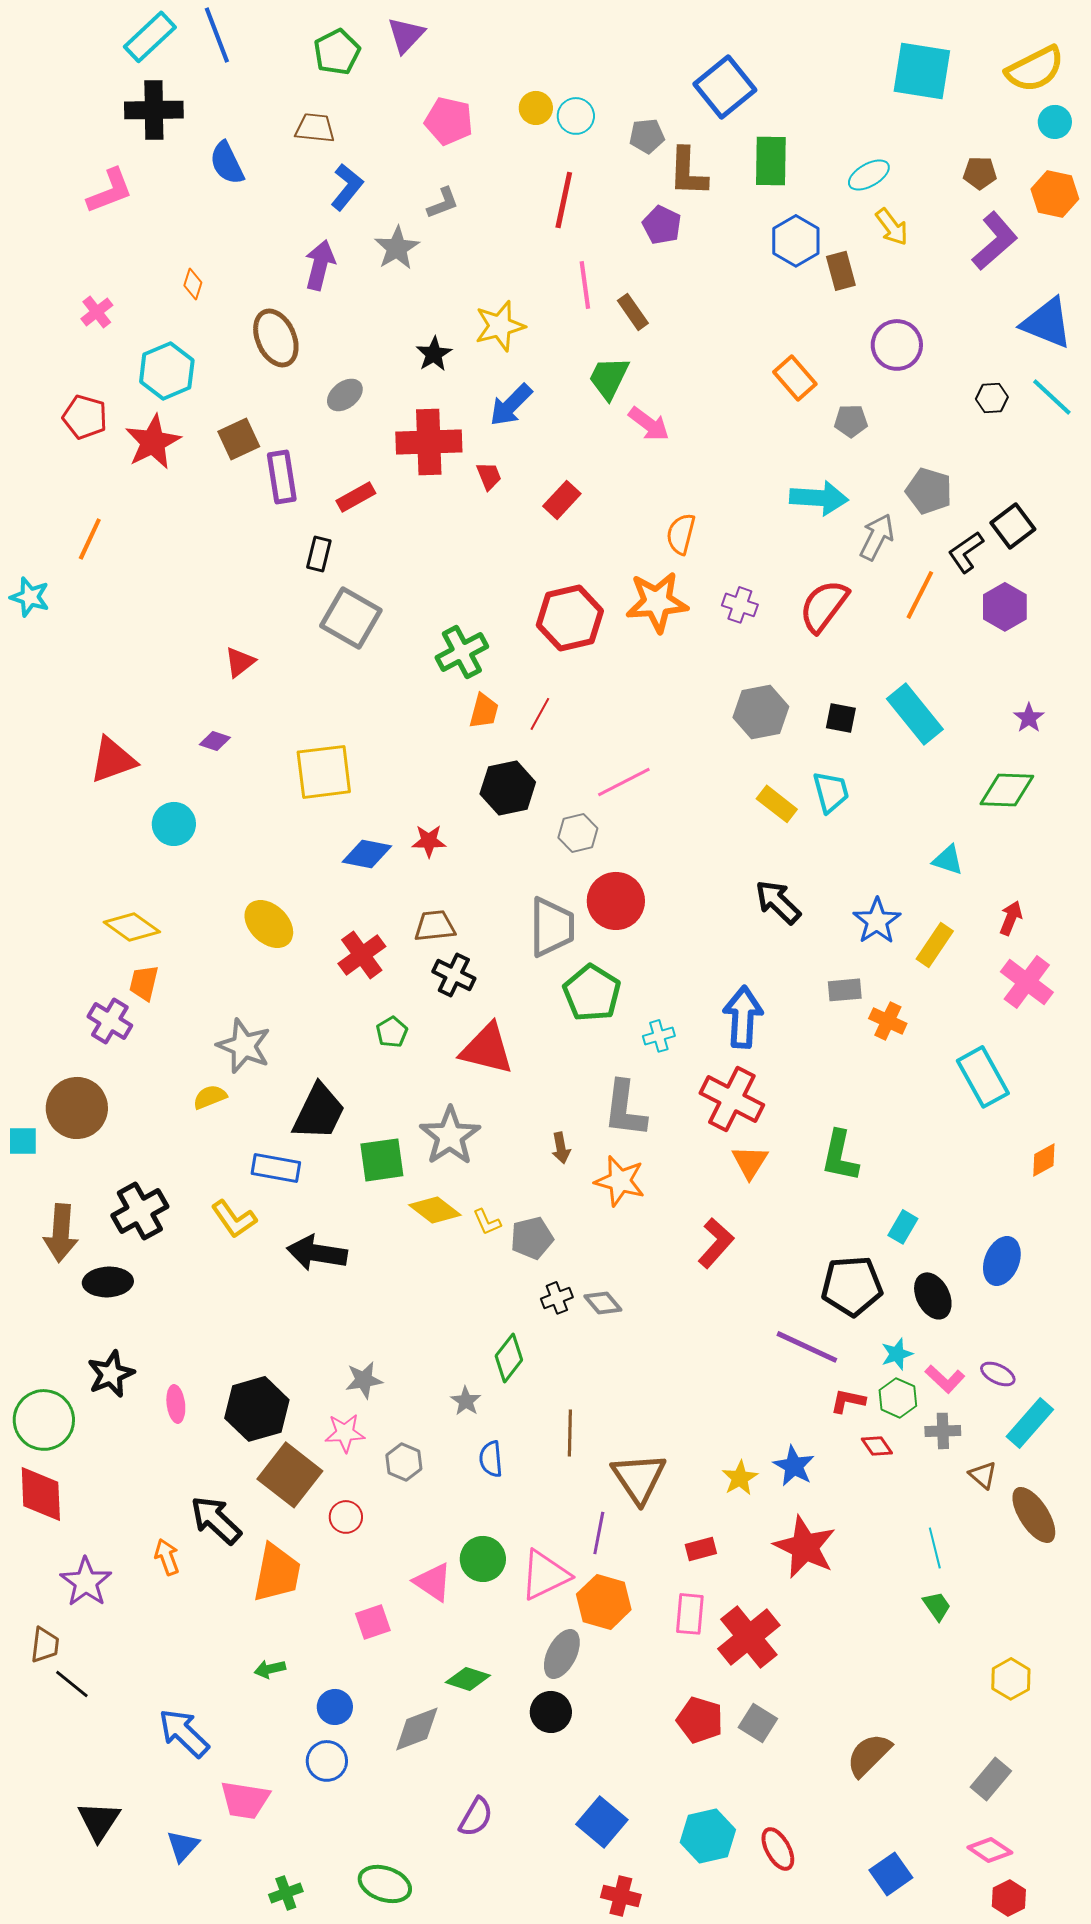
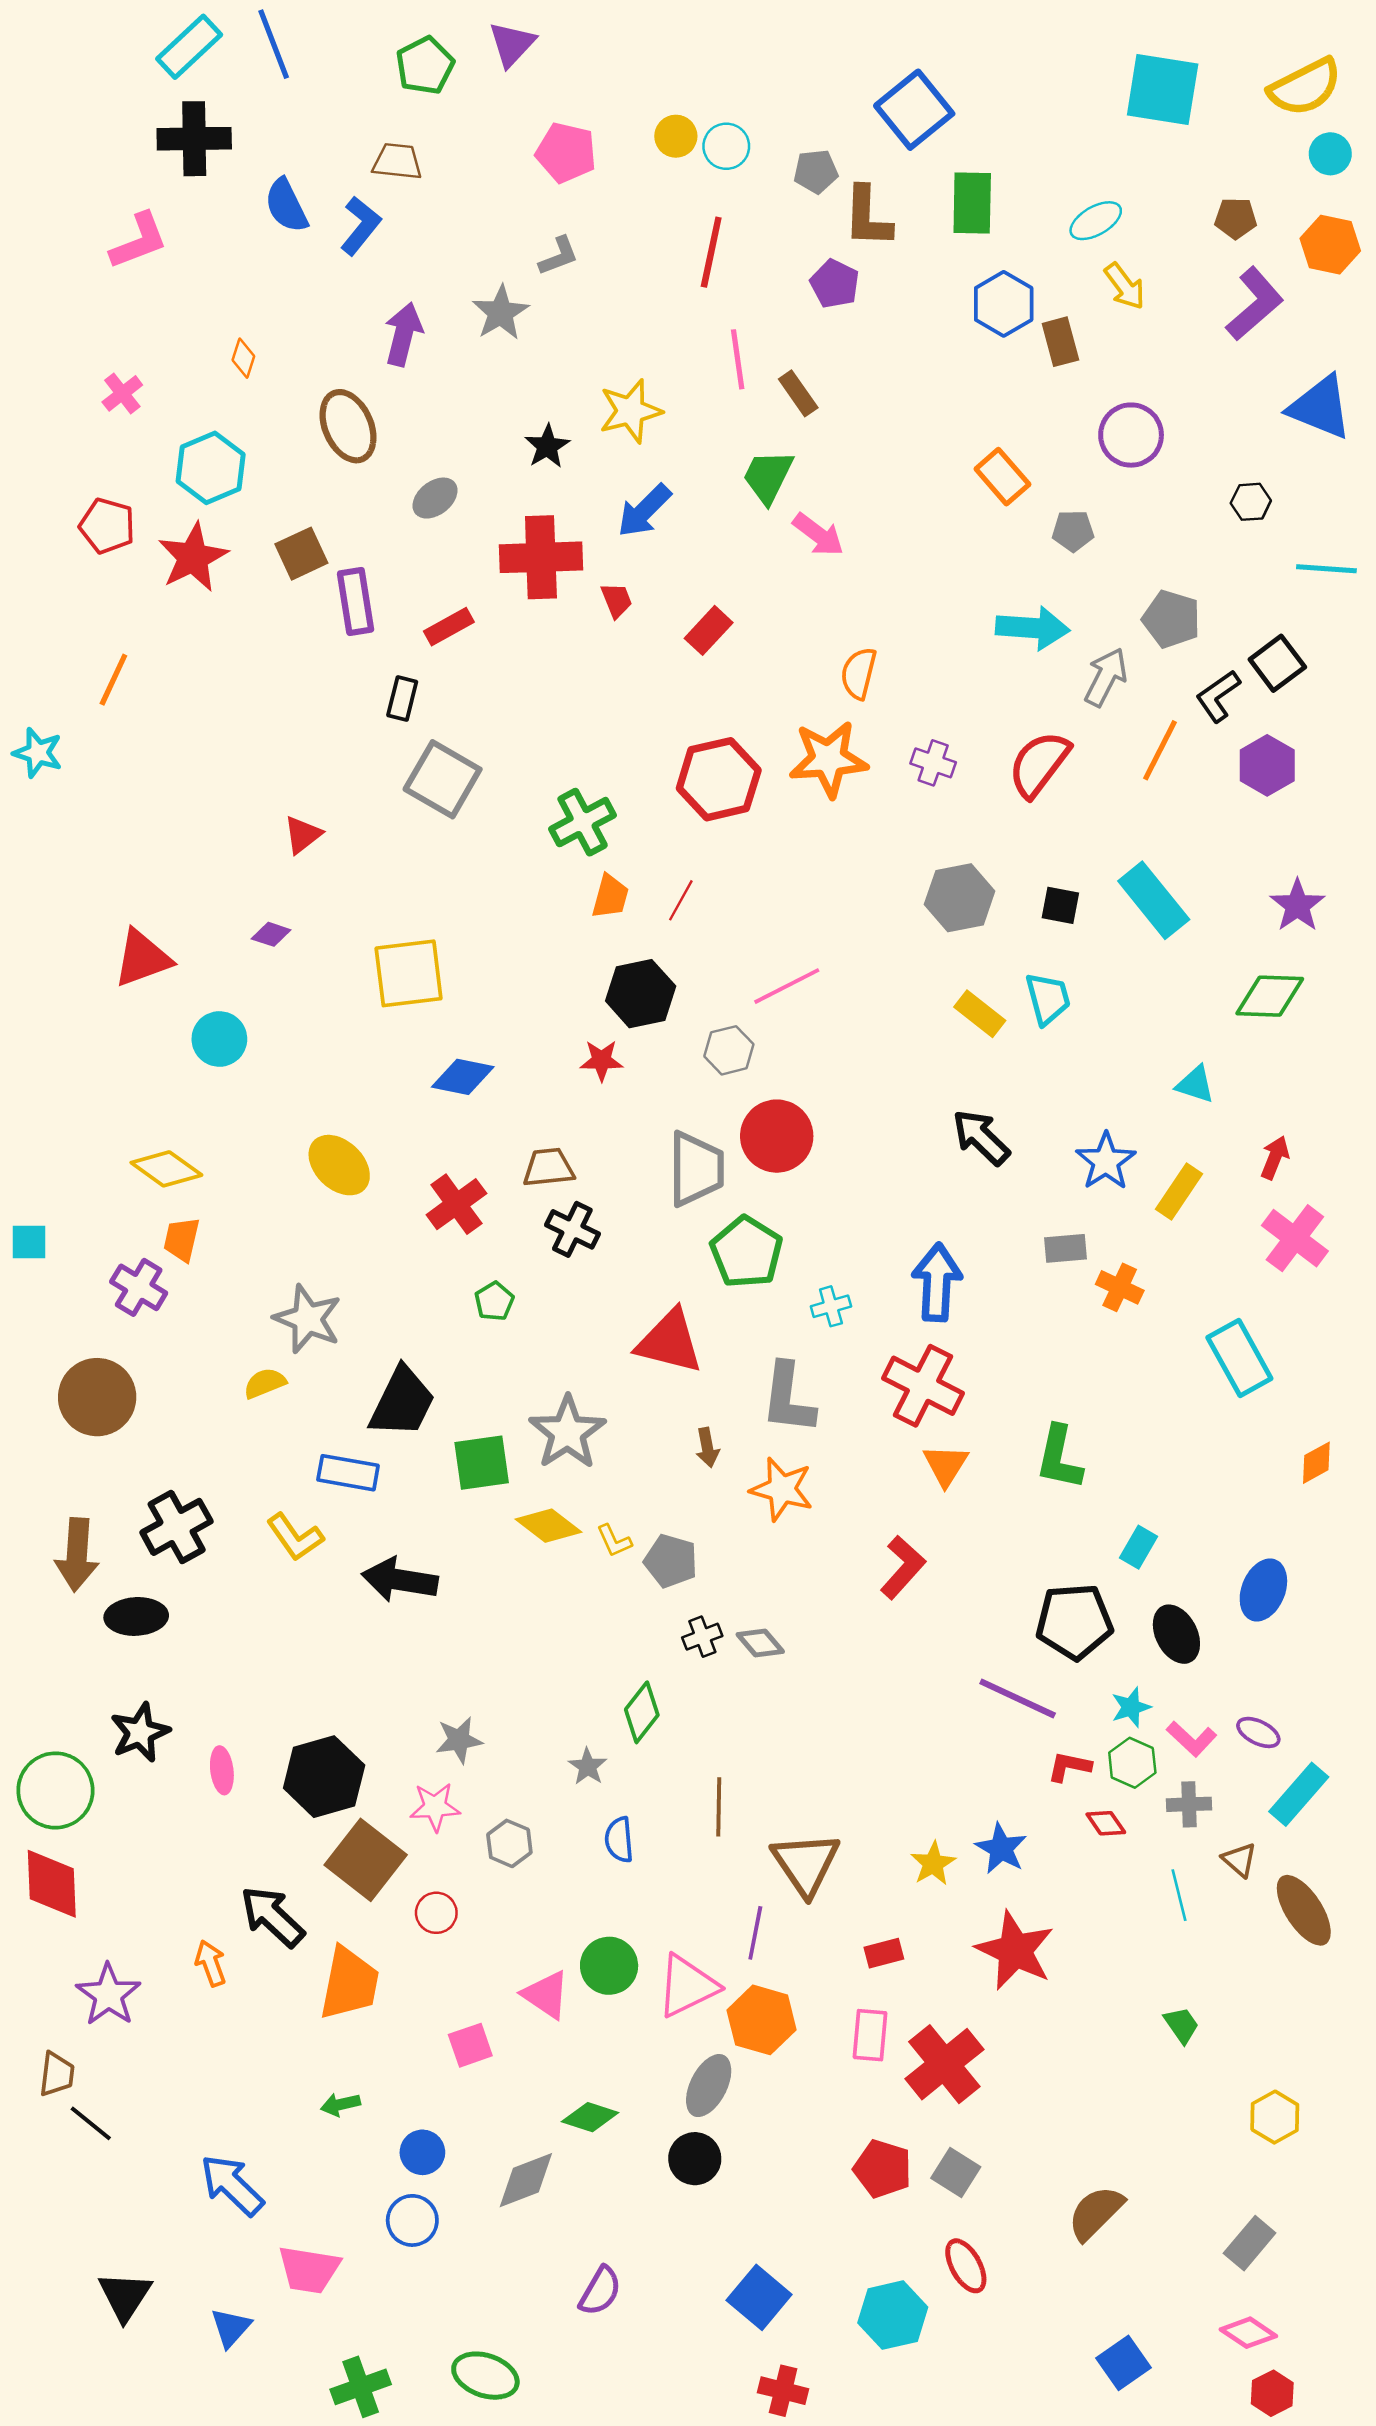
blue L-shape: (347, 187) -> (361, 226), moved
cyan line: (1052, 397) -> (1326, 569), moved, turned -39
purple star: (1029, 718) -> (1297, 905), size x1.4
red star: (429, 841) -> (601, 1060), moved
red triangle: (487, 1049) -> (670, 1342), moved
cyan square: (23, 1141) -> (29, 1242), moved
gray pentagon: (532, 1238) -> (671, 1561), turned 30
cyan line: (935, 1548) -> (1179, 1895), moved
red ellipse: (778, 1849) -> (966, 2266), moved
green cross: (286, 1893) -> (361, 2387), size x1.4

